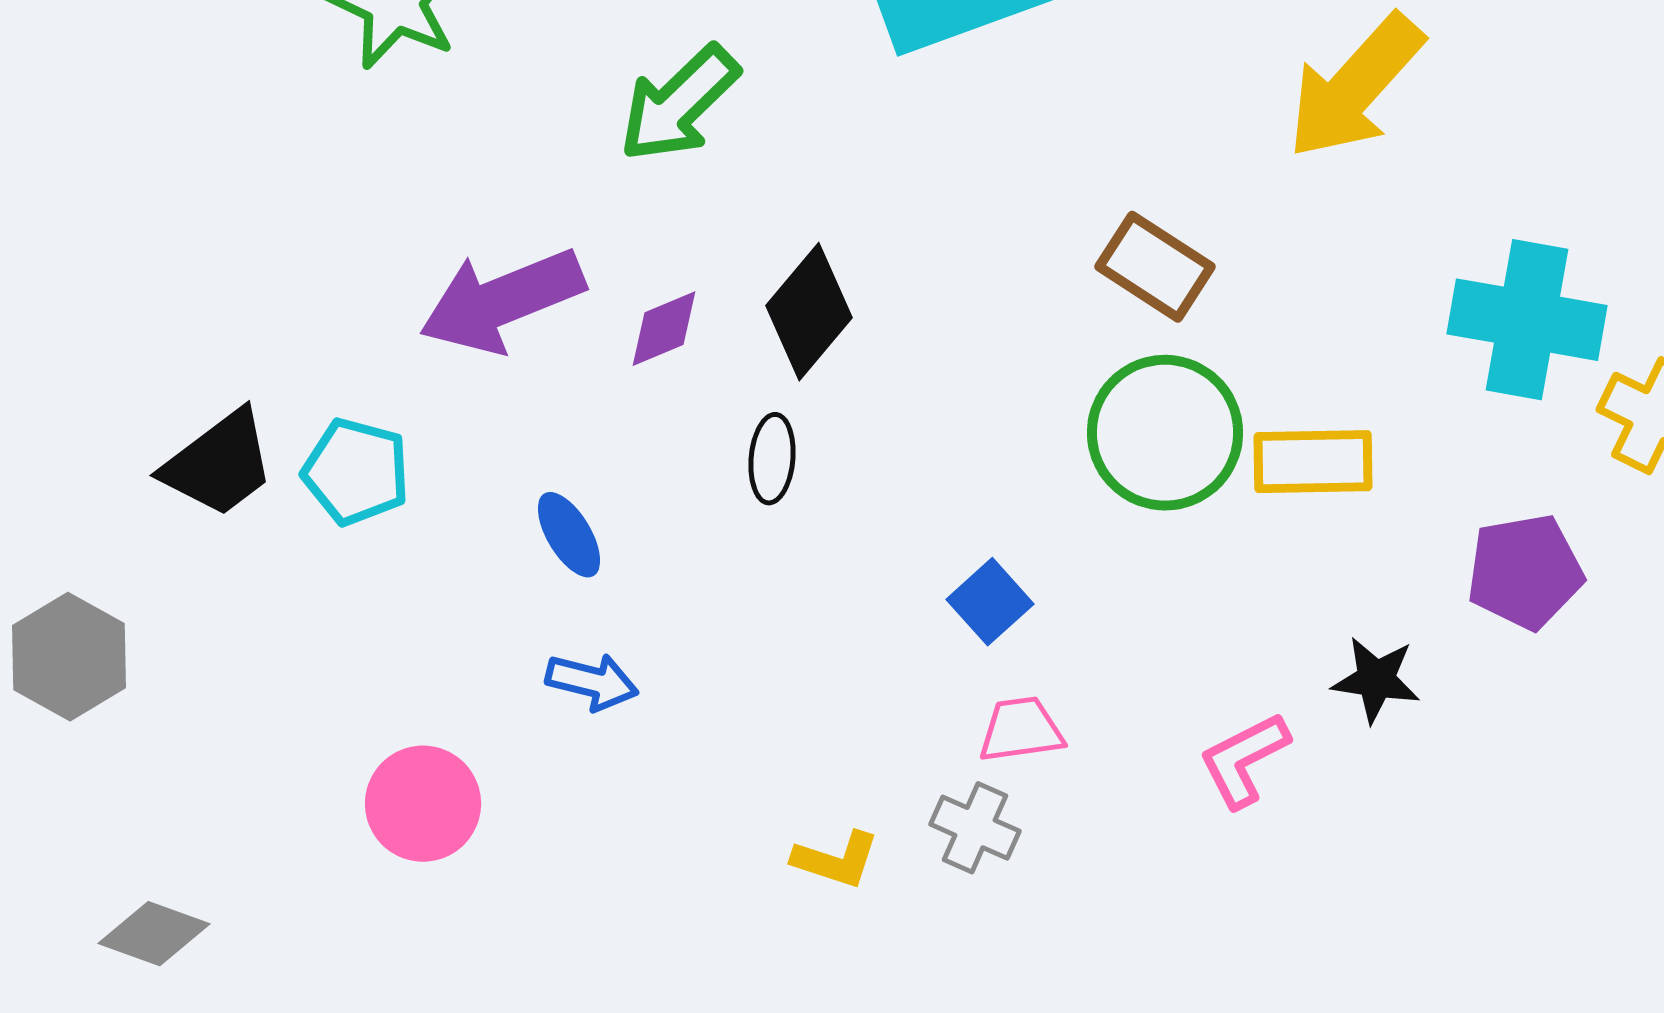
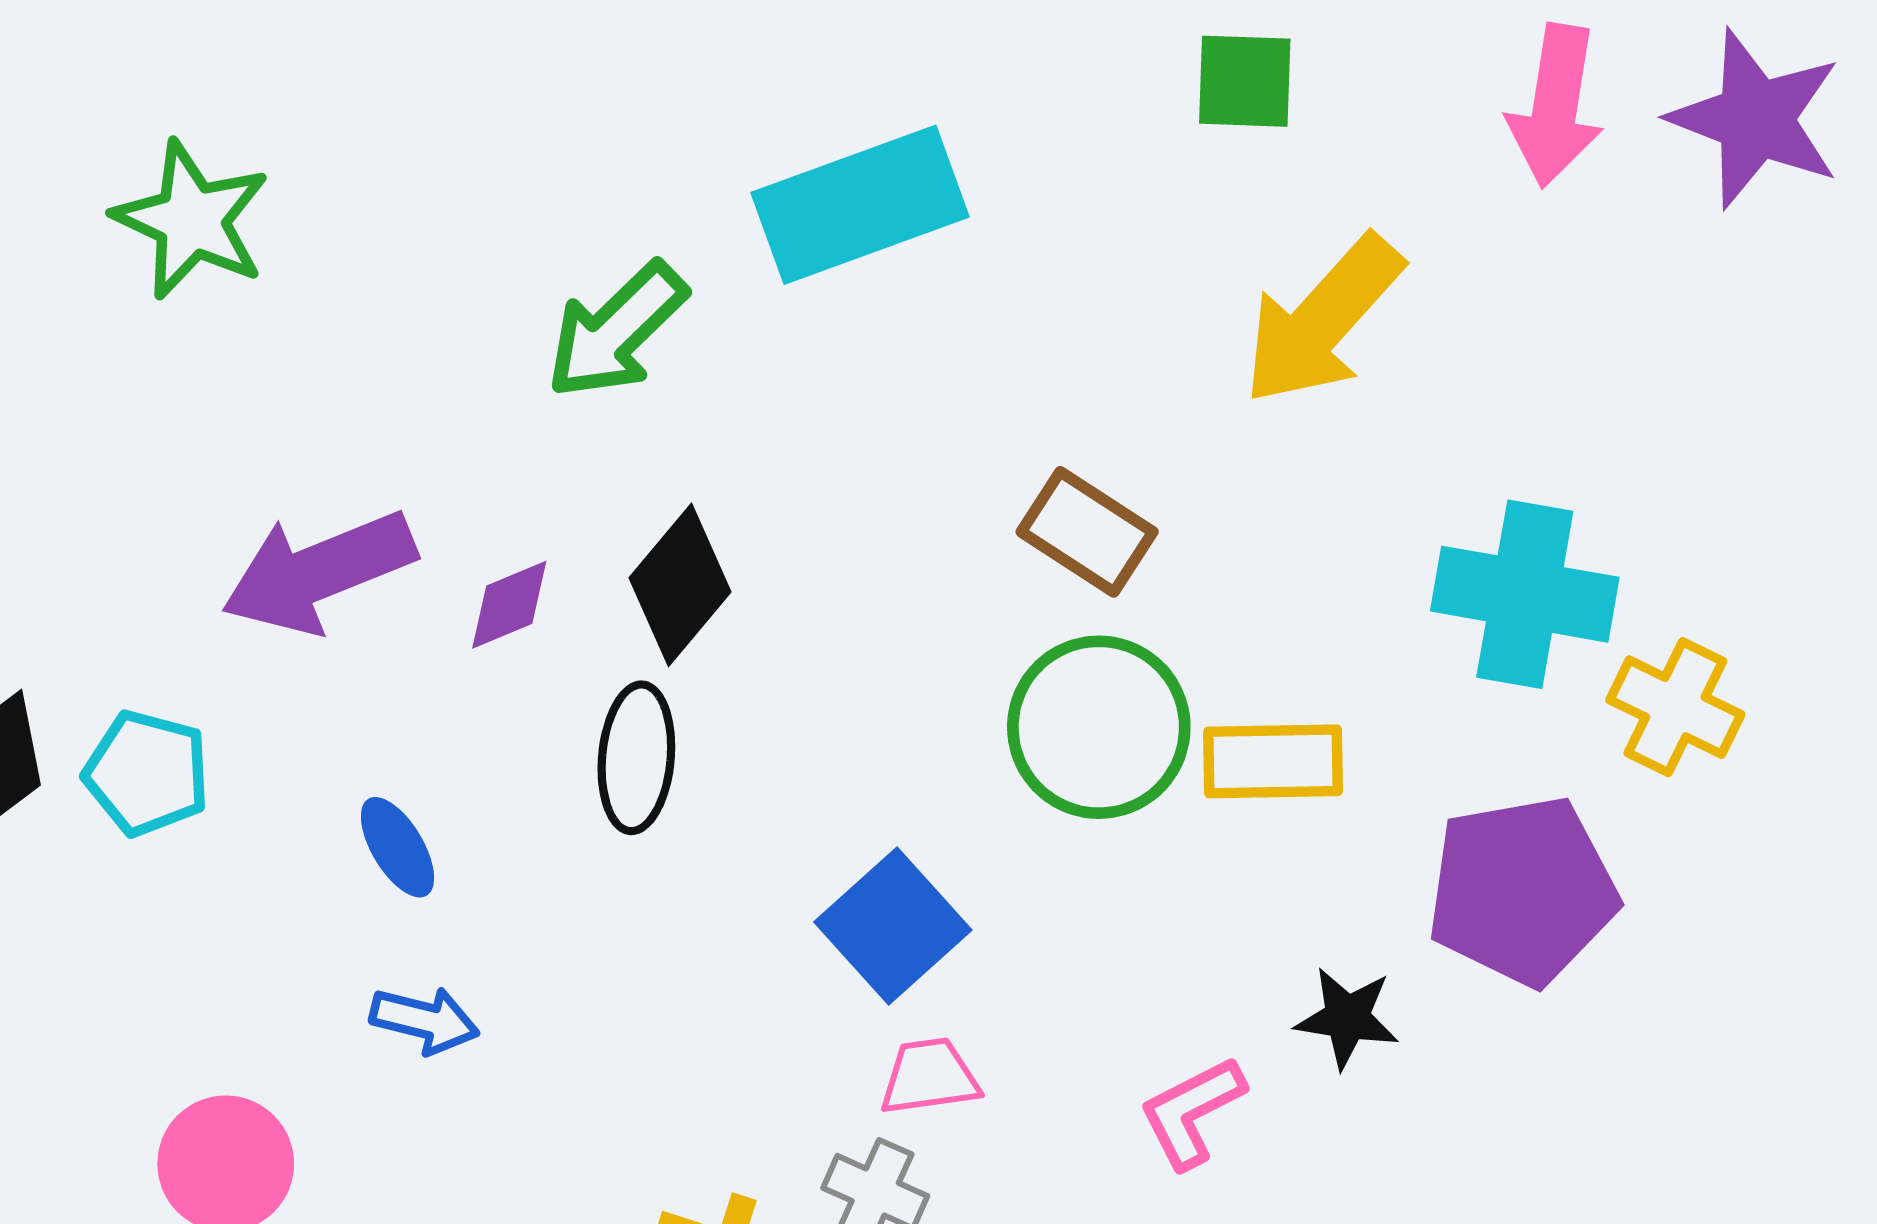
green arrow: (679, 104) -> (616, 331), moved
black ellipse: (772, 459) -> (636, 758), size x1.4
purple pentagon: (1525, 572) -> (1522, 891), size x1.4
blue square: (990, 602) -> (893, 926), size x1.5

